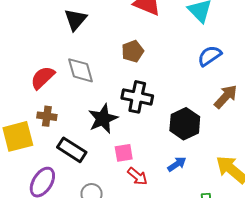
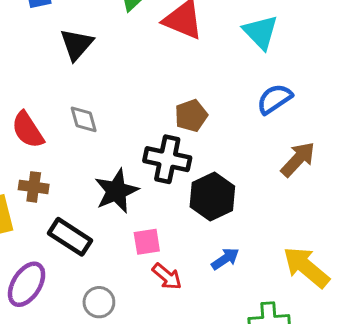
brown pentagon: (133, 51) -> (191, 116), moved
gray diamond: (81, 70) -> (84, 119), size x0.7
red semicircle: (43, 78) -> (28, 130), turned -80
black hexagon: (185, 124) -> (212, 197), moved

